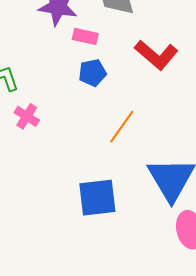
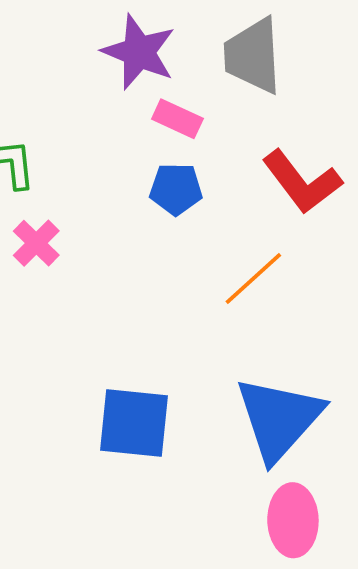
orange line: (122, 127) -> (253, 278), moved

